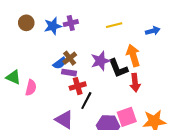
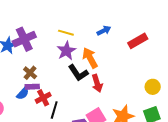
purple cross: (71, 23) -> (24, 39), size x1.6
yellow line: (114, 25) -> (66, 33), turned 42
purple star: (100, 61) -> (66, 51), moved
blue semicircle: (60, 63) -> (23, 93), moved

